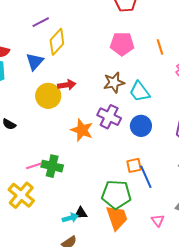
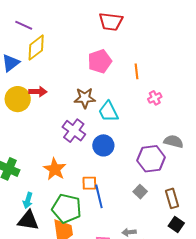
purple line: (41, 22) -> (24, 25), turned 42
pink pentagon: (122, 44) -> (100, 61), turned -30
orange star: (82, 130) -> (55, 169), moved
black triangle: (81, 213) -> (28, 220), size x1.6
cyan arrow: (70, 218) -> (28, 200), moved, turned 112

